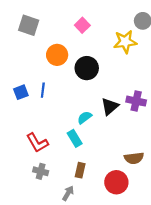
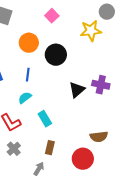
blue line: (43, 90) -> (28, 75), moved
cyan semicircle: (85, 117) -> (25, 98), moved
gray cross: (41, 171) -> (14, 149), turned 32

